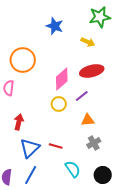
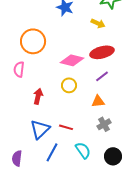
pink diamond: (62, 79) -> (72, 60), turned 55
purple line: (82, 96) -> (102, 76), moved
red arrow: (19, 122) -> (38, 96), moved
blue line: (31, 175) -> (52, 152), moved

